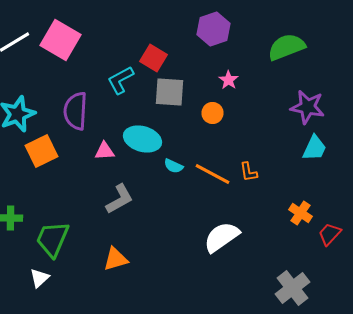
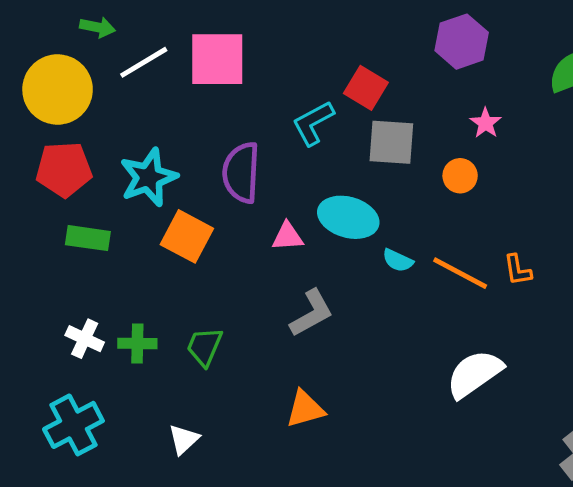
pink square: (60, 40) -> (217, 59), turned -30
orange square: (42, 151) -> (187, 236), turned -36
green trapezoid: (52, 239) -> (204, 347), moved, size x0.7

